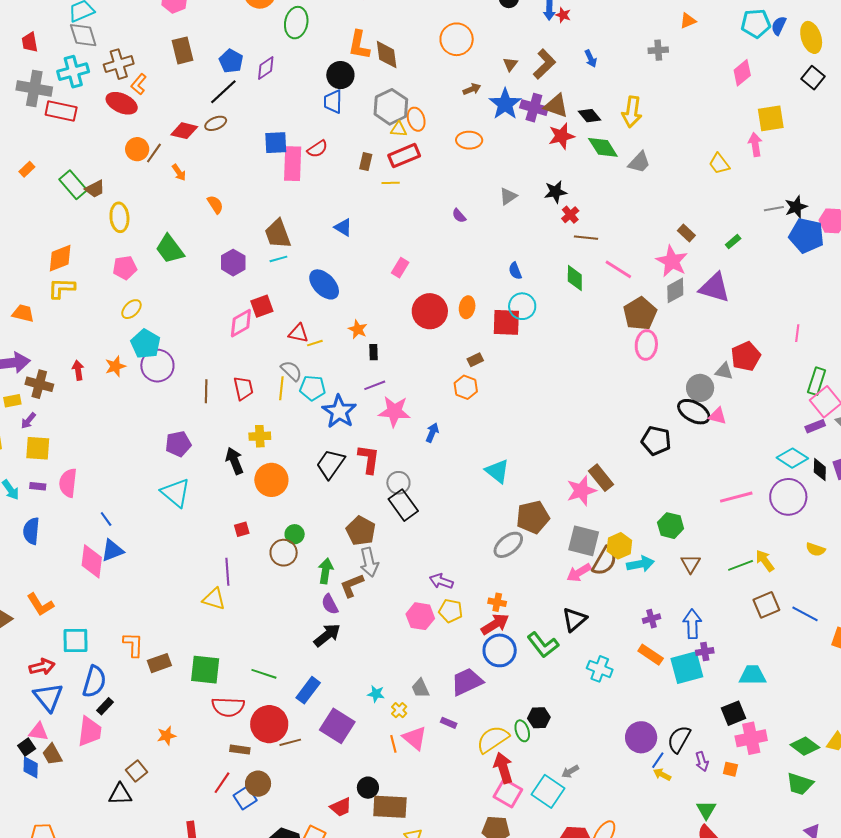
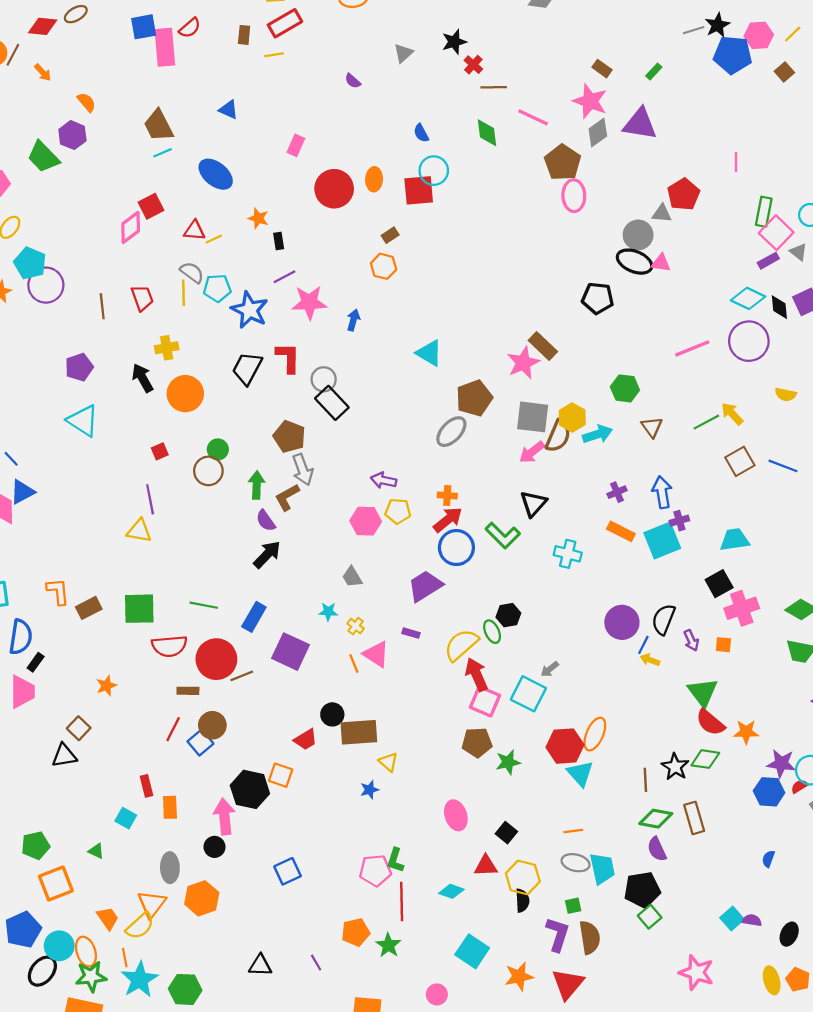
purple hexagon: (233, 263) -> (72, 135), moved
gray trapezoid: (420, 688) -> (352, 577), moved
green triangle: (706, 810) -> (703, 692), size x1.4

